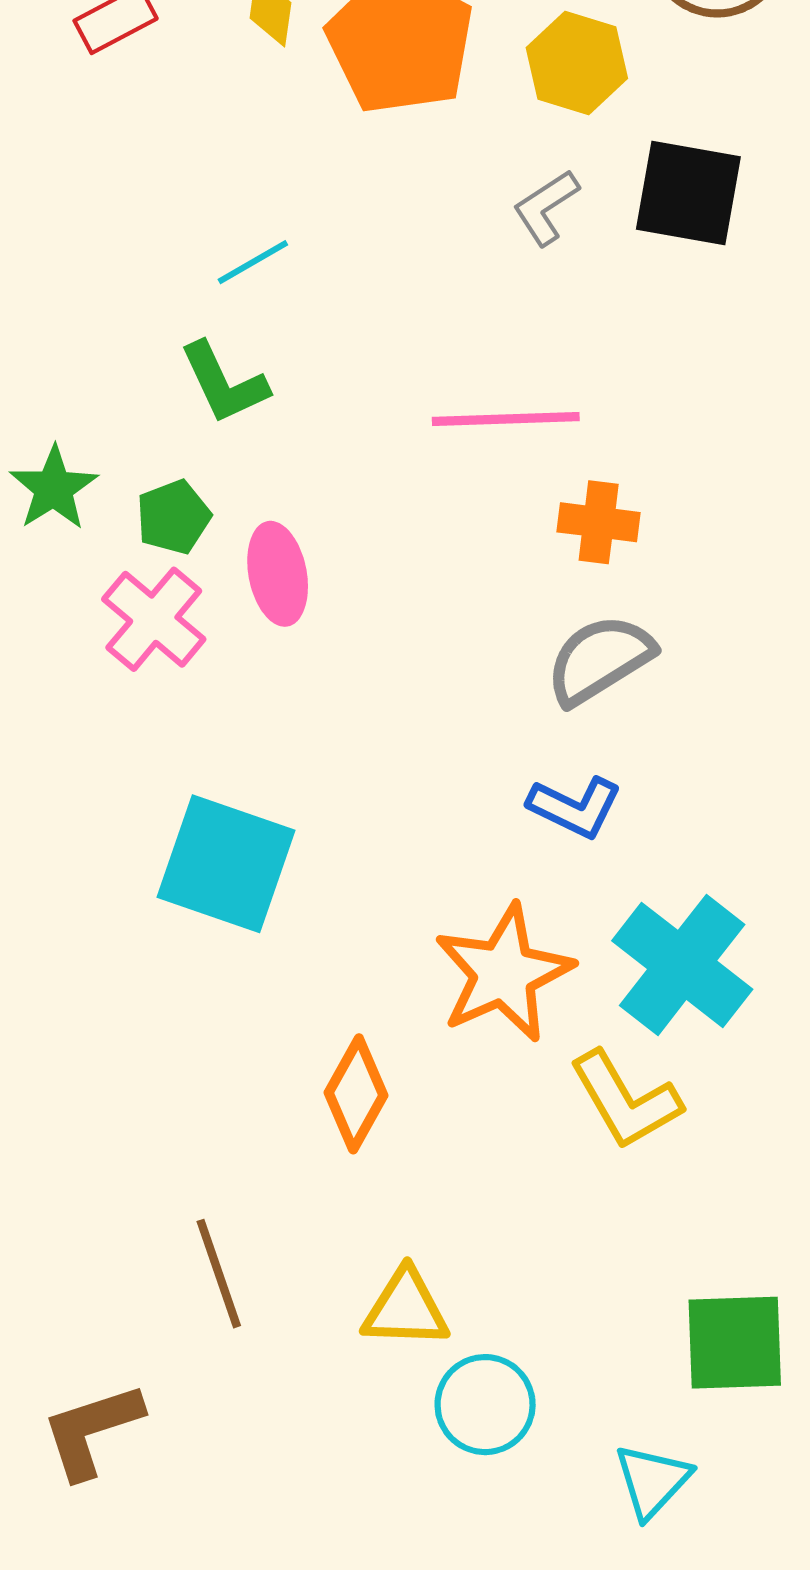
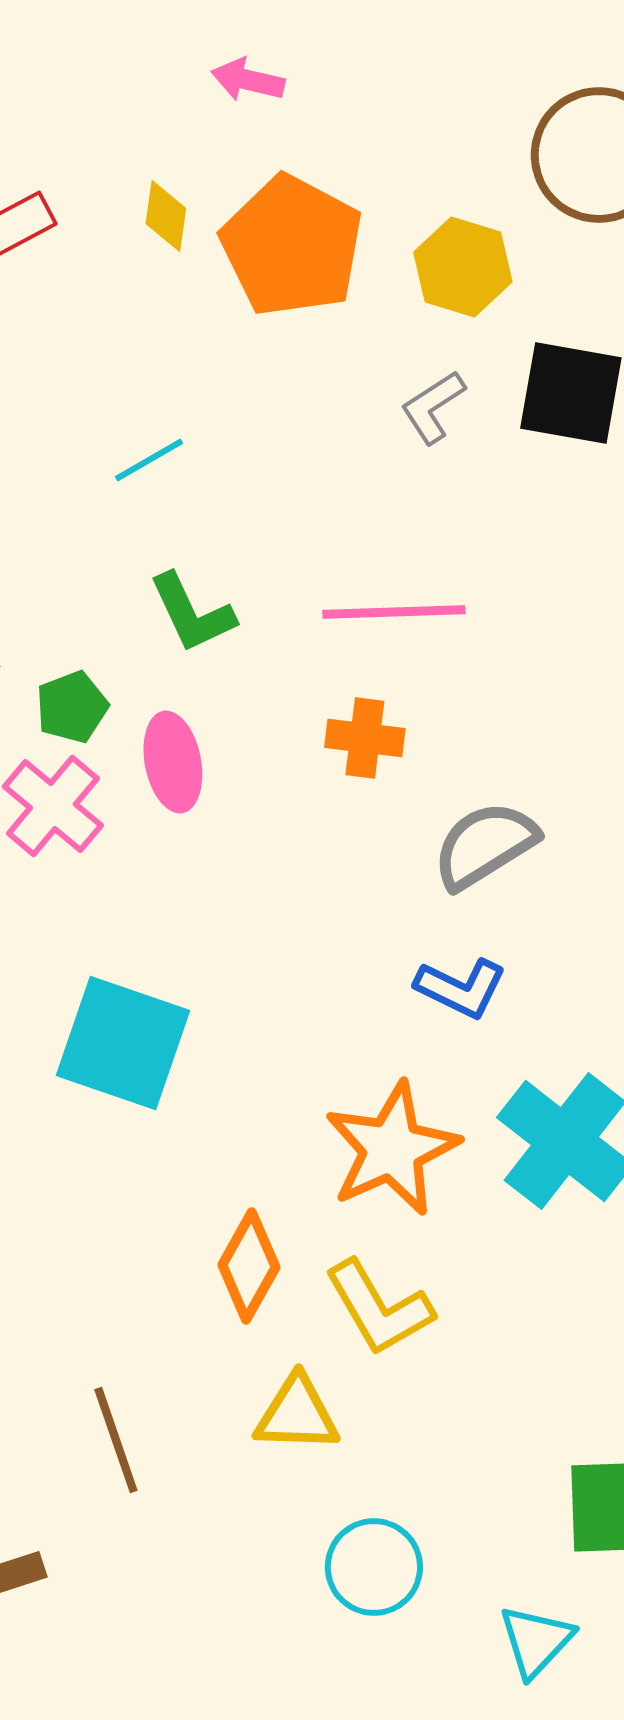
green L-shape: (224, 383) -> (192, 613), moved
orange cross: (599, 522) -> (365, 738), moved
yellow L-shape: (625, 1100) -> (379, 1308), moved
yellow triangle: (406, 1309) -> (297, 1414), moved

